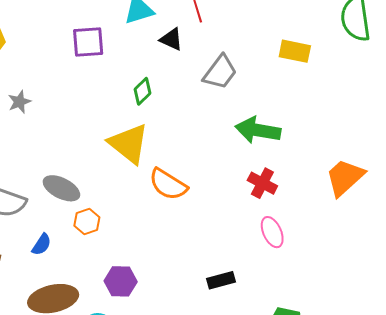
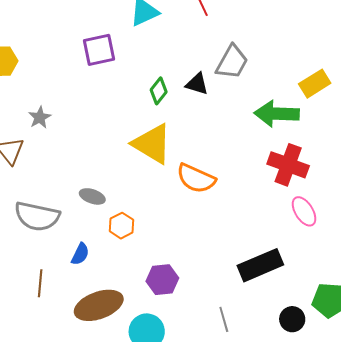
black triangle: (171, 39) -> (197, 84), moved
yellow rectangle: (295, 51) -> (315, 84), moved, turned -36
red cross: (262, 183) -> (288, 165), size x1.4
gray ellipse: (61, 188) -> (92, 196), size x0.7
black rectangle: (221, 280) -> (260, 265), size x1.6

